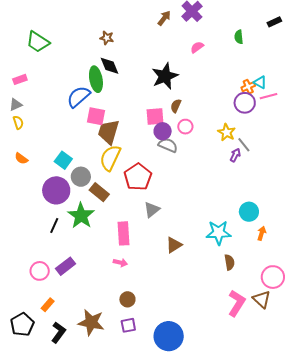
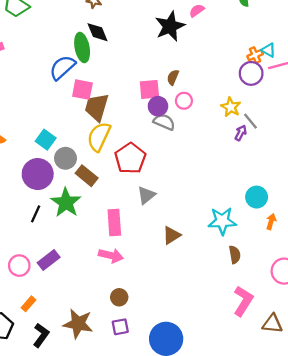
black star: (165, 76) -> (170, 26), moved
pink arrow: (120, 263) -> (111, 256), size x1.5
brown triangle: (262, 299) -> (272, 324), moved, turned -36

